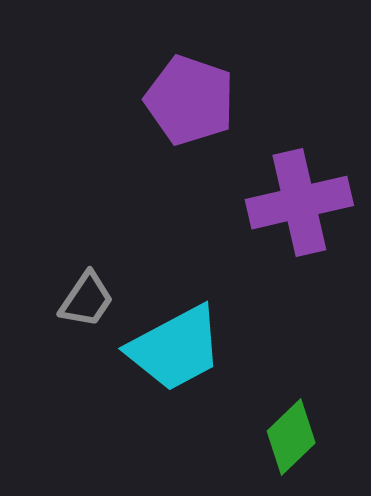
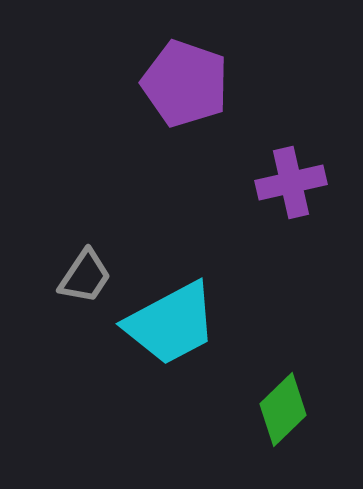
purple cross: (299, 203) -> (291, 182), size x0.7

